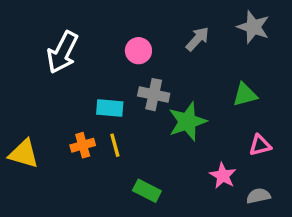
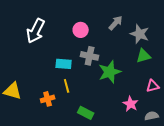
gray star: (253, 27) -> (140, 34), moved
orange cross: (83, 145) -> (48, 99), moved

